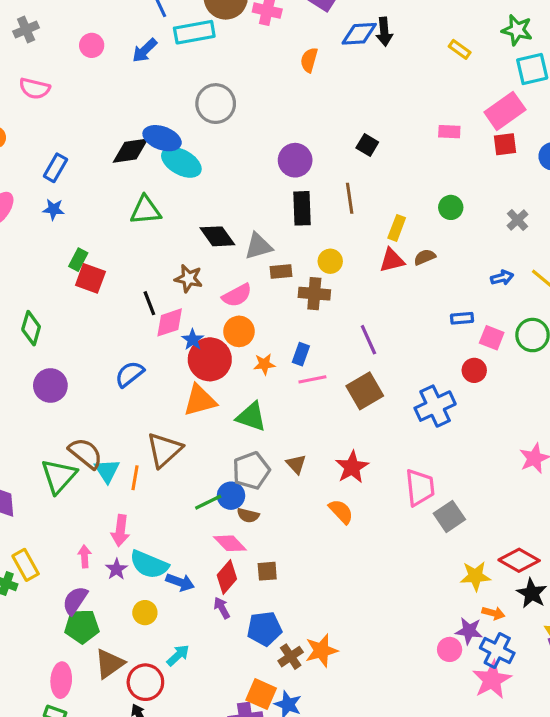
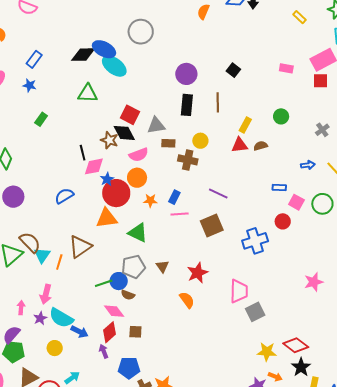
black diamond: (217, 236) -> (124, 133), moved
red square: (90, 278) -> (130, 115), moved
purple line: (368, 340) -> (218, 193), turned -48

